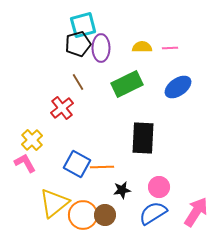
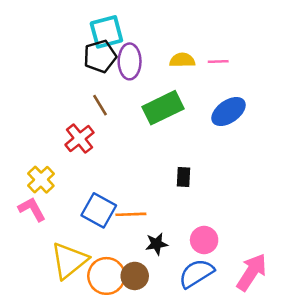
black rectangle: (143, 138) -> (184, 177), size x0.5

